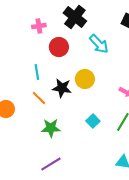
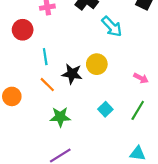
red circle: (59, 47) -> (23, 30), moved

